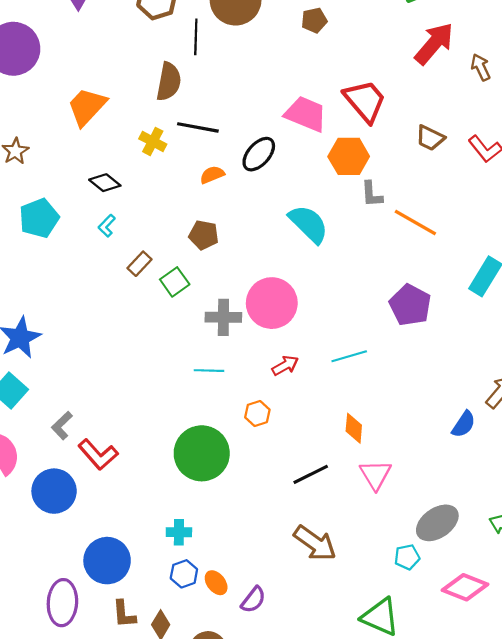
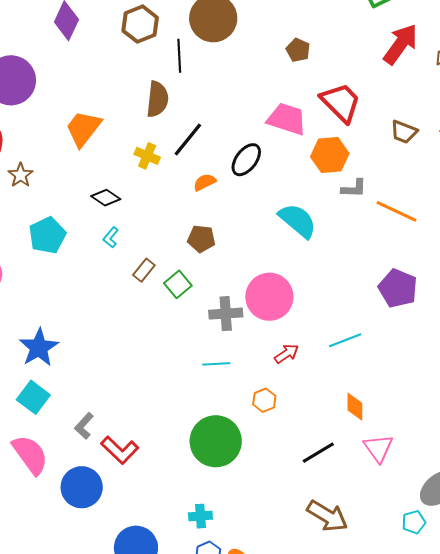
brown pentagon: (314, 20) -> (298, 50), moved, turned -30
black line: (198, 127) -> (188, 139), turned -57
gray L-shape: (372, 194) -> (354, 188), turned -80

